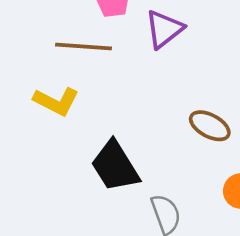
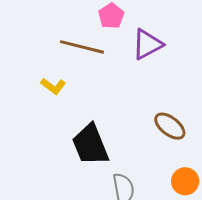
yellow L-shape: (56, 101) -> (53, 86), size x0.7

